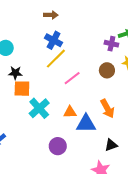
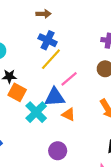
orange square: (22, 89) -> (17, 92), turned 30
orange triangle: (70, 112) -> (69, 114), turned 32
blue triangle: (86, 124) -> (55, 97), moved

